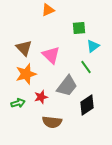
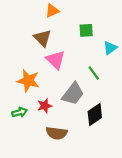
cyan triangle: (93, 46) -> (110, 48), moved
brown triangle: (24, 48) -> (42, 38), moved
orange star: (26, 74) -> (28, 81), turned 30

